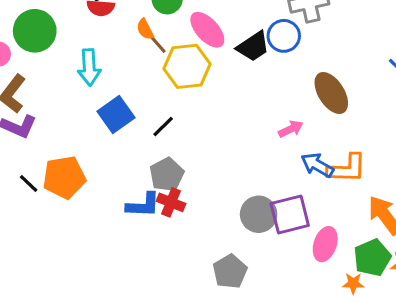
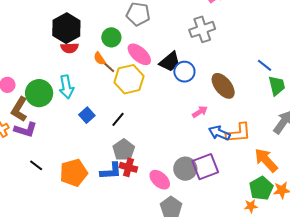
green circle: (35, 31) -> (39, 93), moved
blue circle: (284, 36) -> (184, 72), moved
blue square: (116, 114) -> (87, 115), size x0.7
orange pentagon: (64, 177) -> (74, 173), moved
pink ellipse: (325, 244) -> (160, 180), moved, turned -60

